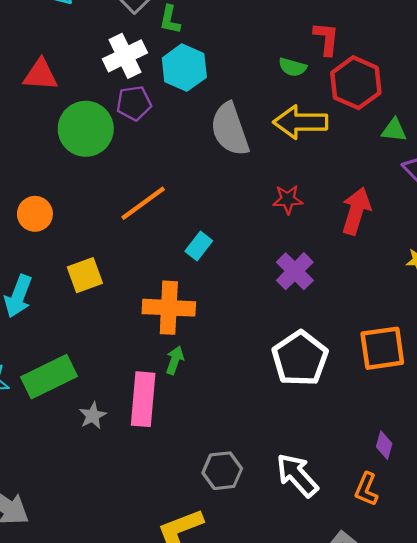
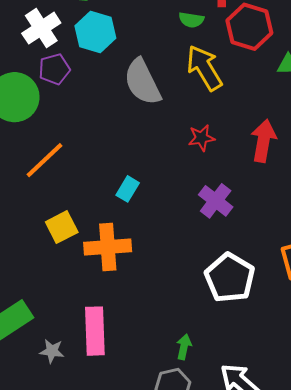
yellow arrow: (300, 122) -> (204, 68), turned 66
orange line: (143, 203) -> (45, 160), moved
yellow square: (85, 275) -> (62, 227), moved
green arrow: (175, 360) -> (184, 347), moved
gray star: (93, 416) -> (52, 351), turned -30

